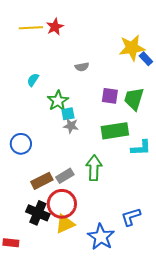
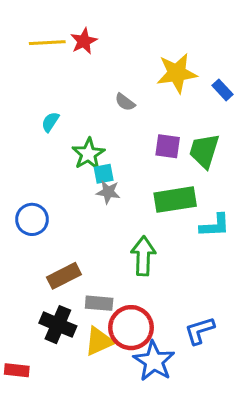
yellow star: (132, 48) -> (177, 73), moved
gray semicircle: (82, 67) -> (125, 102), turned 48
gray rectangle: (65, 176) -> (99, 303), moved, turned 36
red circle: (62, 204) -> (131, 328), moved

